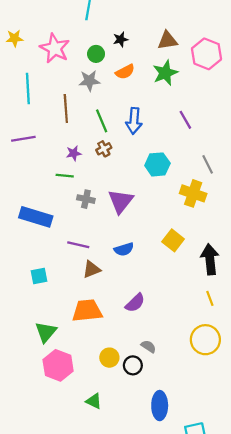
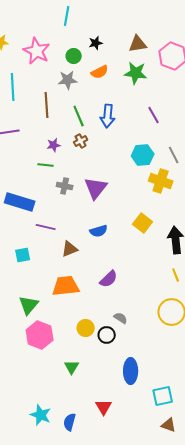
green star: (165, 73) -> (136, 73), turned 30
cyan hexagon: (157, 164) -> (143, 155), moved
purple line: (78, 245) -> (46, 227), moved
green triangle: (94, 401) -> (72, 367), turned 35

